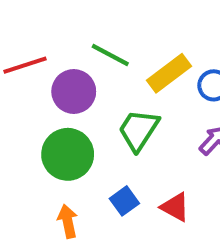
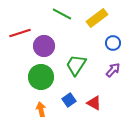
green line: (110, 55) -> (62, 14), moved
yellow rectangle: (169, 73) -> (97, 18), moved

